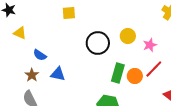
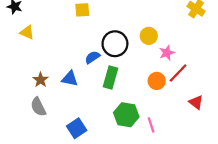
pink star: (150, 45) -> (167, 53), moved
blue semicircle: (40, 55) -> (92, 57), moved, turned 112
green rectangle: (118, 73) -> (110, 78), moved

